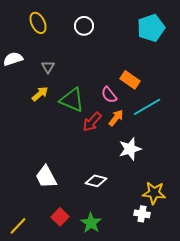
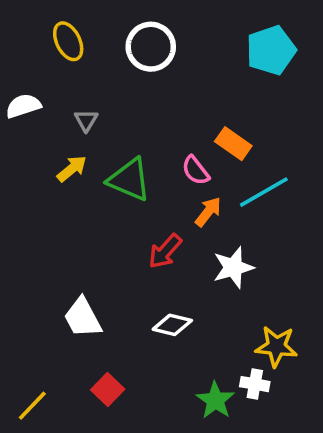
white circle: (84, 26) -> (151, 47), size x1.4
red arrow: (92, 122) -> (165, 251), moved
green star: (91, 223) -> (215, 400), moved

